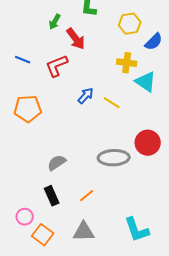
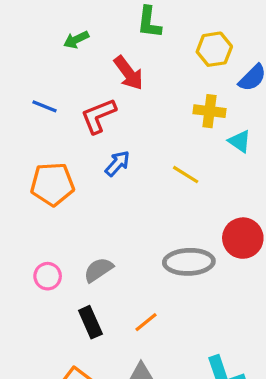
green arrow: (55, 22) -> (76, 40), moved, turned 35
cyan triangle: (146, 82) -> (240, 141), size x0.7
blue arrow: (86, 96) -> (117, 163), moved
pink circle: (25, 217) -> (48, 276), moved

